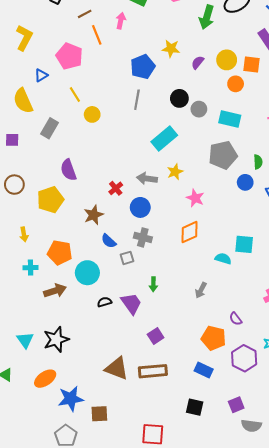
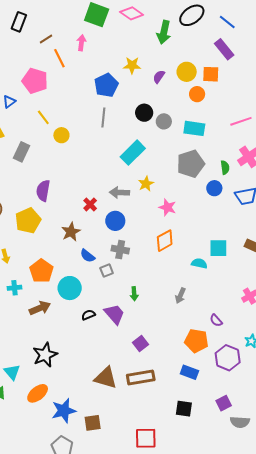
purple semicircle: (68, 170) -> (43, 191), turned 35
orange pentagon: (60, 253) -> (41, 271), turned 30
cyan triangle: (25, 340) -> (12, 372), moved

